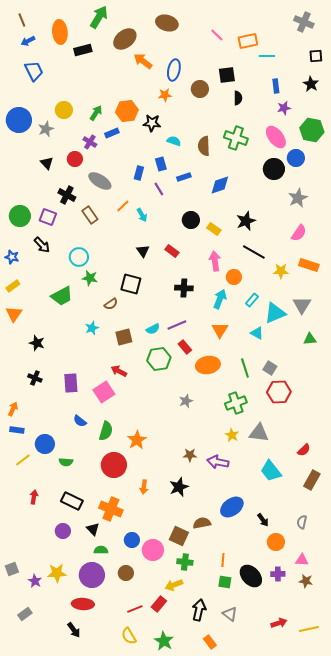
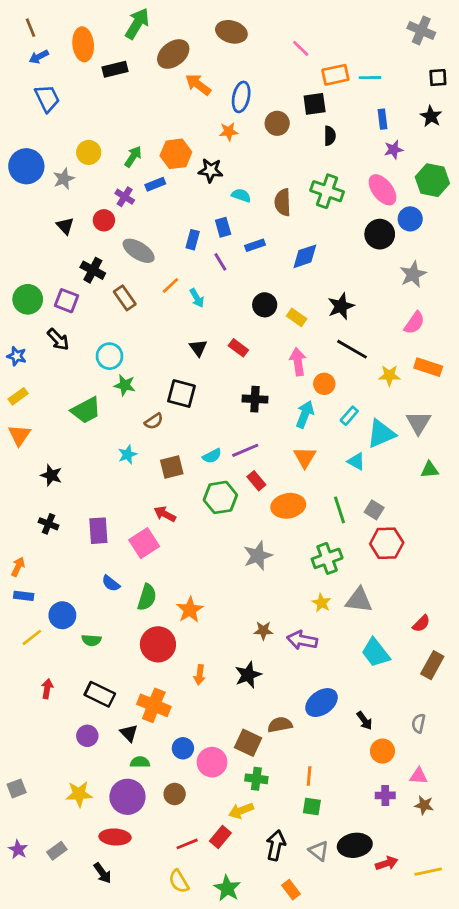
orange rectangle: (248, 41) -> (335, 75), moved
gray star: (186, 401) -> (258, 556), size x1.5
black ellipse: (251, 576) -> (355, 845), moved, turned -55
purple star: (35, 581) -> (18, 849), moved
gray rectangle: (25, 614) -> (57, 851), moved

